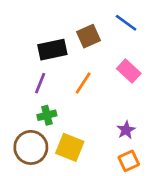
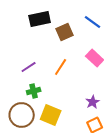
black rectangle: (52, 50) -> (40, 19), moved
purple line: (40, 83) -> (29, 67), turned 35

